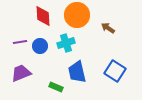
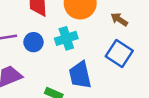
blue square: (115, 71) -> (119, 54), moved

